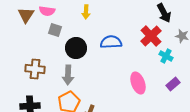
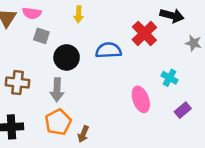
black arrow: (164, 13) -> (172, 16), turned -48
red cross: (151, 36) -> (144, 33), moved
cyan cross: (166, 56) -> (170, 78), moved
purple rectangle: (173, 84) -> (183, 110), moved

